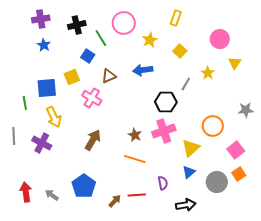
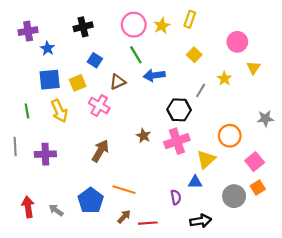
purple cross: (41, 19) -> (28, 31), moved
green line: (101, 38) -> (136, 55), moved
yellow star: (150, 40) -> (162, 26), moved
blue square: (47, 88) -> (50, 80), moved
yellow arrow: (54, 117) -> (59, 111), moved
brown star: (135, 135) -> (143, 136), moved
purple cross: (42, 143) -> (45, 154), turned -30
orange line: (135, 159) -> (124, 190), moved
blue triangle: (189, 172) -> (195, 182), moved, turned 40
red line: (137, 195) -> (148, 223), moved

